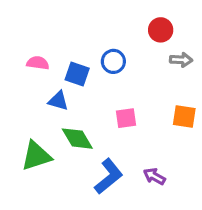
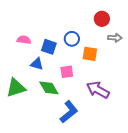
orange square: (184, 117) -> (90, 54), moved
pink square: (126, 118) -> (67, 72), moved
green triangle: (36, 156) -> (16, 88), moved
purple arrow: (154, 176) -> (98, 90), moved, size x1.6

